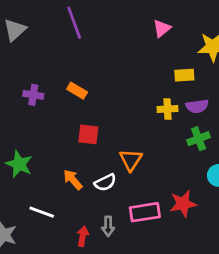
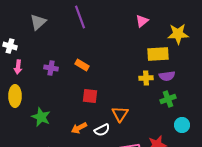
yellow rectangle: (184, 75) -> (158, 54), size x1.5
orange arrow: (73, 180) -> (79, 128), turned -77

